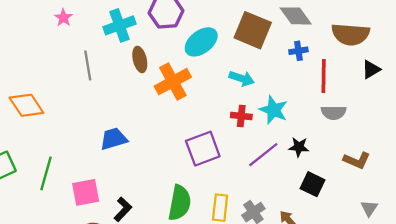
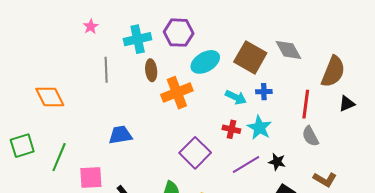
brown semicircle: (351, 34) -> (333, 71), turned -80
blue cross: (298, 51) -> (264, 92), moved
gray semicircle: (334, 113) -> (310, 136), turned 55
purple square: (203, 149) -> (195, 153), turned -32

